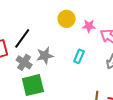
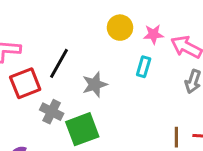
cyan rectangle: (79, 56) -> (144, 67), moved
gray cross: (24, 62) -> (52, 112), moved

